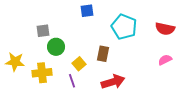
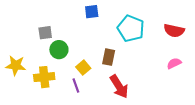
red arrow: (113, 82) -> (119, 87), turned 75

